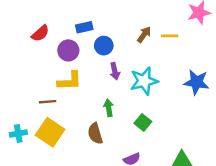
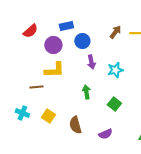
cyan star: (144, 81) -> (115, 70), size x0.7
yellow square: (50, 132) -> (48, 116), moved, size x0.6
cyan cross: (18, 133) -> (22, 113), moved, turned 32
brown semicircle: (95, 133) -> (75, 125), moved

